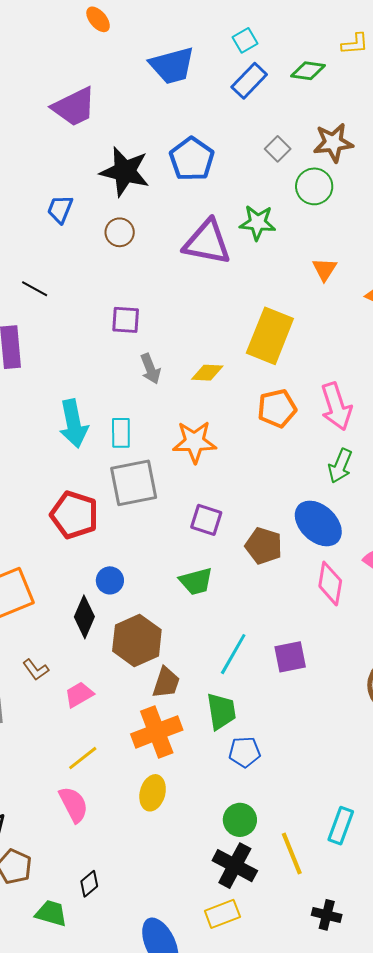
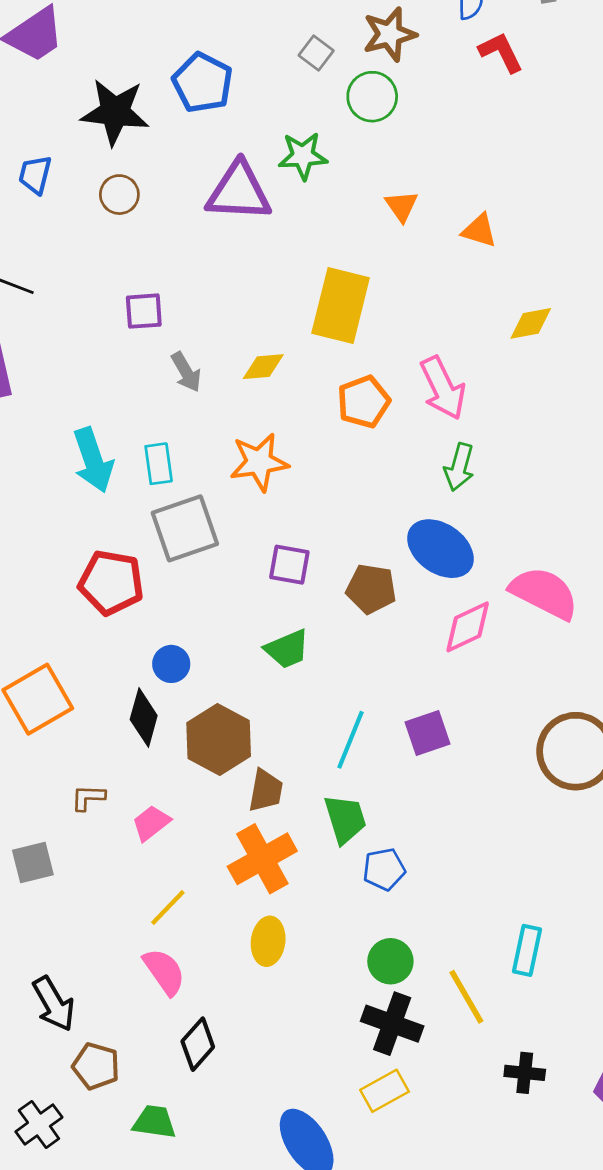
pink diamond: (330, 583) -> (468, 627), turned 63
brown L-shape: (36, 670) -> (88, 798), turned 136
black diamond: (89, 884) -> (198, 1044), moved, size x1.4

